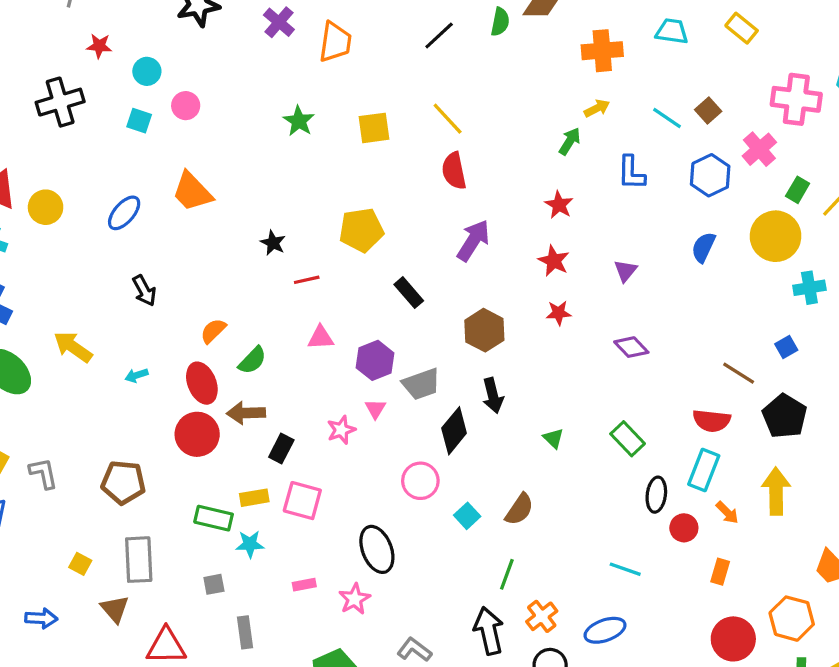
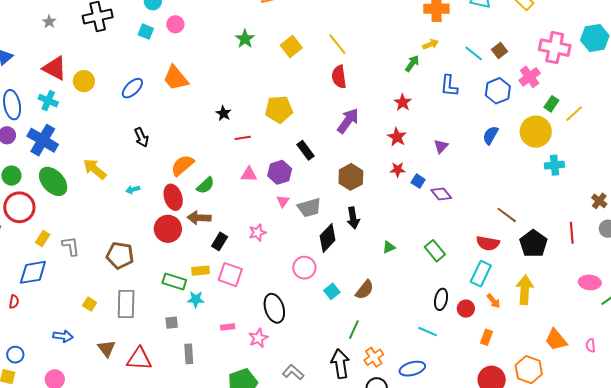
yellow square: (374, 128) -> (291, 47), turned -35
orange semicircle: (213, 331) -> (182, 165), size x1.4
blue square: (786, 347) -> (418, 181), moved, turned -32
purple hexagon: (375, 360) -> (280, 172), moved
pink triangle: (375, 409) -> (283, 201), moved
green triangle: (553, 438) -> (389, 247), turned 48
black ellipse: (656, 495) -> (441, 299), moved
brown triangle: (115, 609) -> (107, 348), moved

